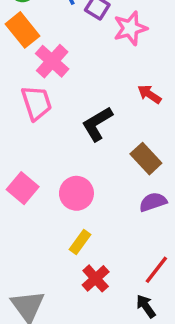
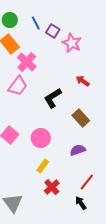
pink star: (130, 28) -> (72, 43), turned -30
pink trapezoid: (36, 103) -> (18, 86), turned 55
purple semicircle: (153, 202) -> (78, 150), moved

